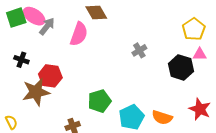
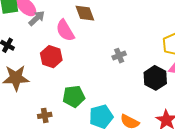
pink semicircle: (79, 34) -> (65, 30), turned 120
red hexagon: (50, 76) -> (51, 57), moved

